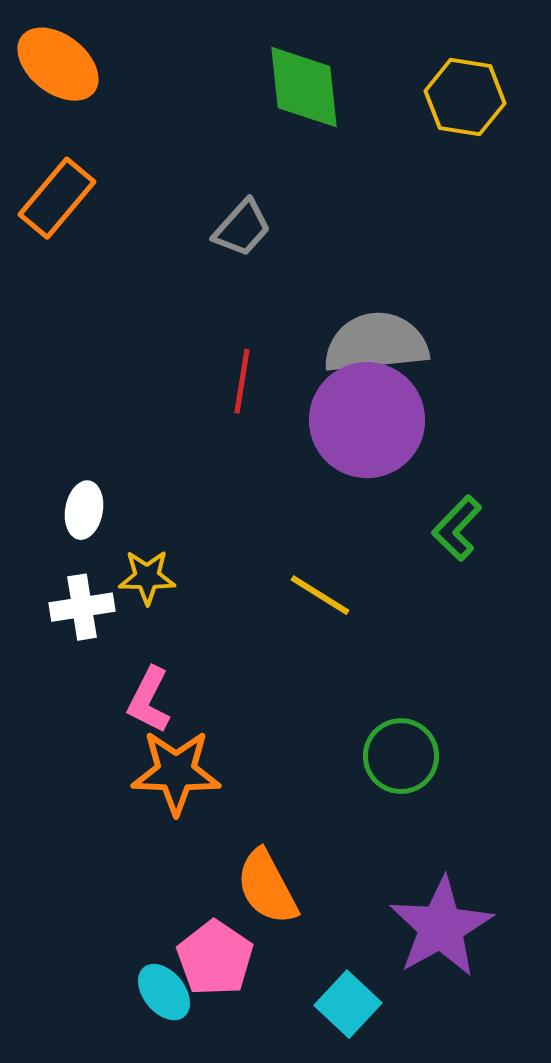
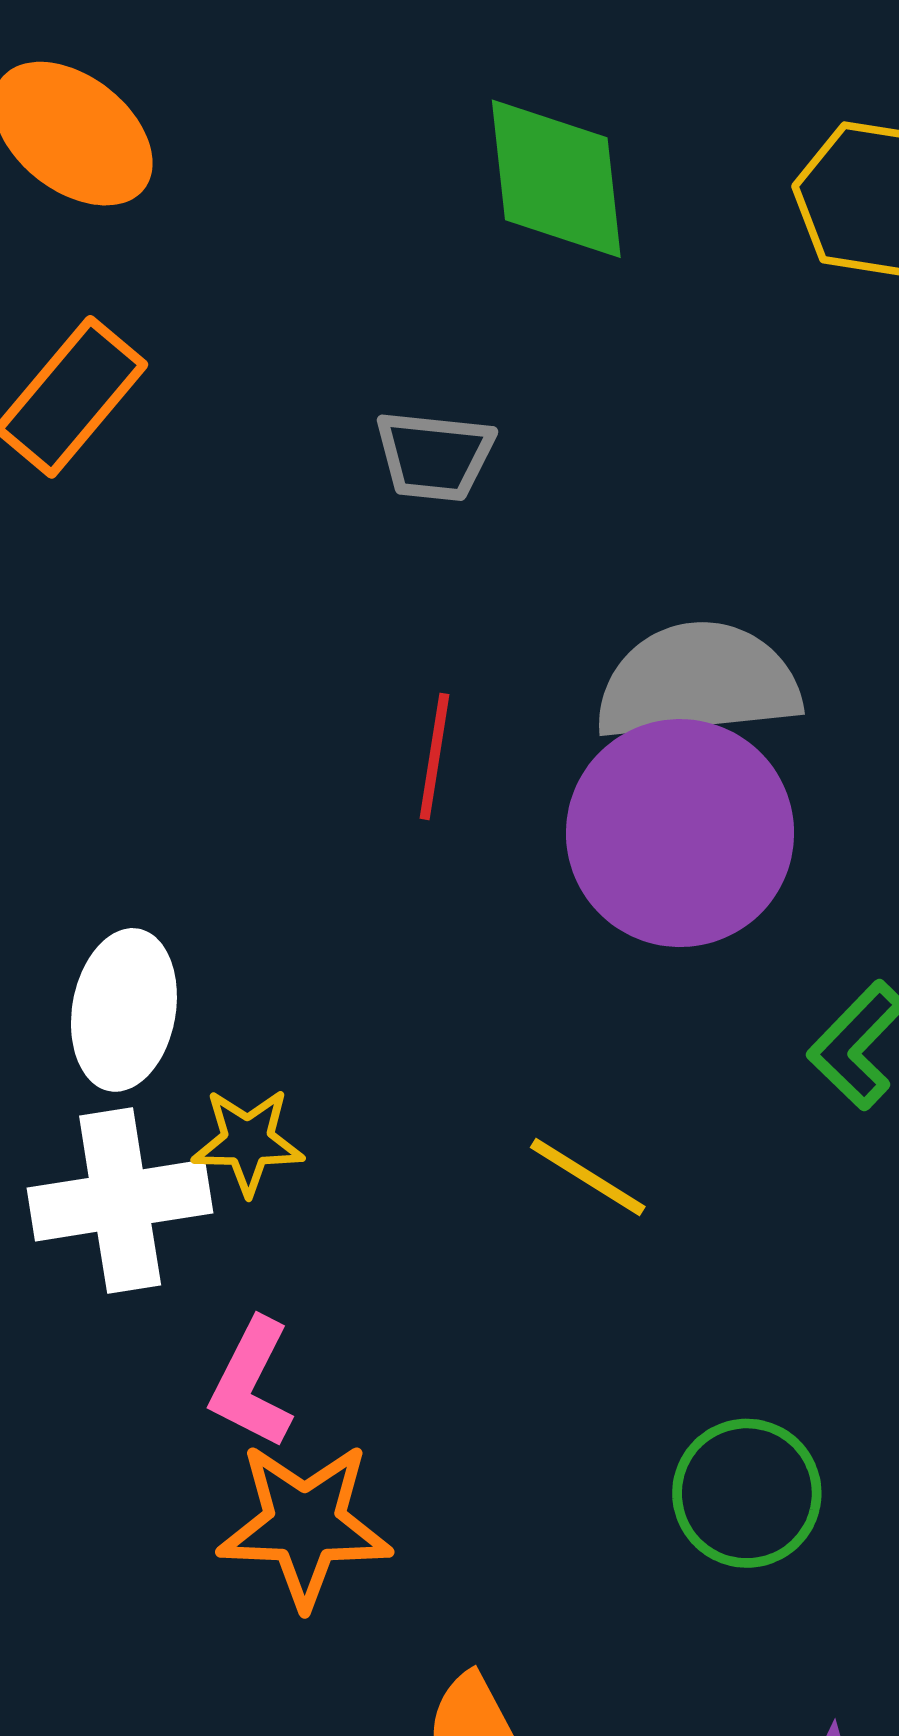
gray trapezoid: (242, 228) -> (434, 456), turned 54
white ellipse: (84, 510) -> (124, 1010), size x1.4
white cross: (82, 607) -> (120, 1200), size x1.4

